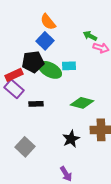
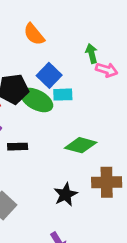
green arrow: (90, 36) -> (92, 53), turned 48
blue square: (45, 41) -> (49, 75), moved

